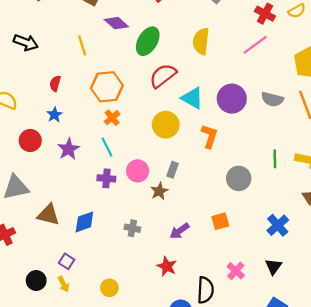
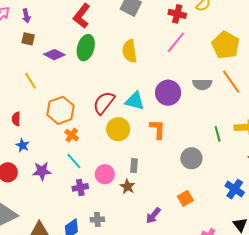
green ellipse: (148, 41) -> (86, 48), moved
red semicircle: (163, 76) -> (104, 103), moved
purple star: (69, 149) -> (42, 171), turned -30
gray cross: (132, 228) -> (97, 220), moved

